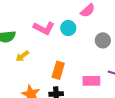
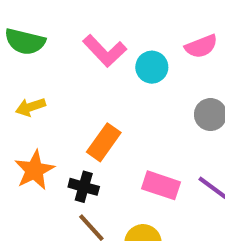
yellow arrow: (22, 56) -> (31, 107), moved

